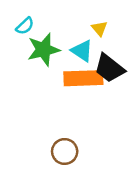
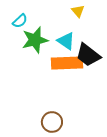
yellow triangle: (99, 28) -> (78, 11), moved

